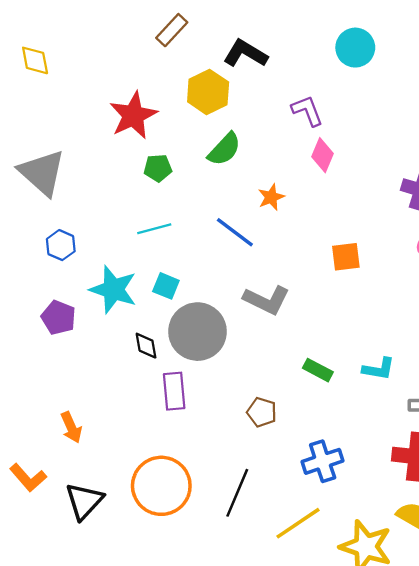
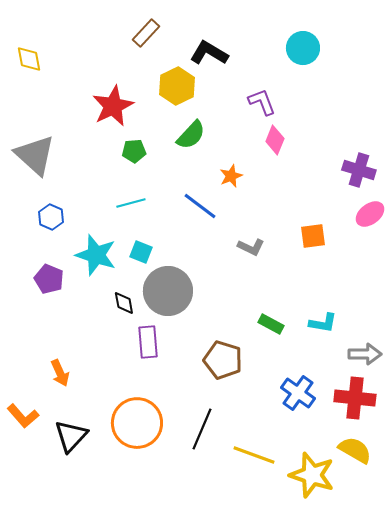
orange square: (346, 257) -> (313, 236), moved
gray L-shape: (266, 300) -> (251, 247), moved, size x0.7
brown pentagon: (262, 412) -> (223, 360), size x1.5
blue cross: (323, 461) -> (298, 393), moved, turned -36
yellow line: (298, 523) -> (254, 455), turned 54

